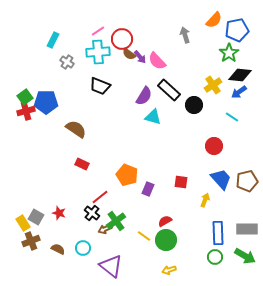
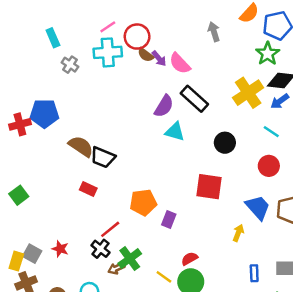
cyan rectangle: (53, 40) -> (53, 38), turned -49
yellow cross: (213, 85) -> (248, 93), size x1.4
black trapezoid: (100, 86) -> (103, 157), moved
green square: (25, 97) -> (19, 195), moved
black circle: (194, 105) -> (225, 143), moved
red circle: (214, 146) -> (269, 166), moved
orange pentagon: (127, 175) -> (143, 202), turned -30
red square: (181, 182) -> (209, 187), moved, size x1.6
yellow rectangle: (23, 223) -> (16, 261), turned 49
blue rectangle: (218, 233) -> (254, 273), size x0.6

